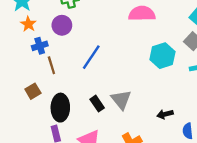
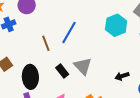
blue line: (91, 57) -> (69, 33), moved
brown line: (51, 65) -> (46, 43), moved

